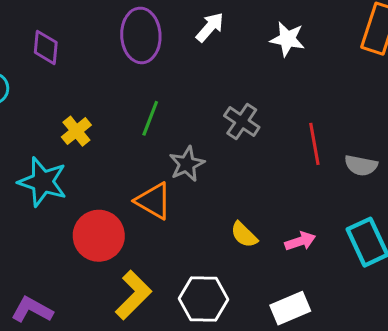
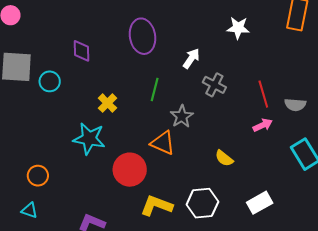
white arrow: (210, 27) -> (191, 58), moved
pink arrow: (300, 241) -> (263, 125), moved
yellow L-shape: (133, 295) -> (157, 206), turned -108

